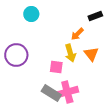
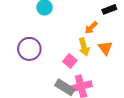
pink square: (56, 67) -> (70, 61), turned 32

